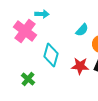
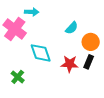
cyan diamond: (51, 55) -> (41, 53), turned -35

